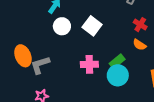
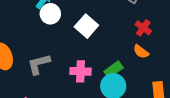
white circle: (62, 26) -> (50, 14), moved
gray L-shape: (40, 65) -> (39, 64), moved

